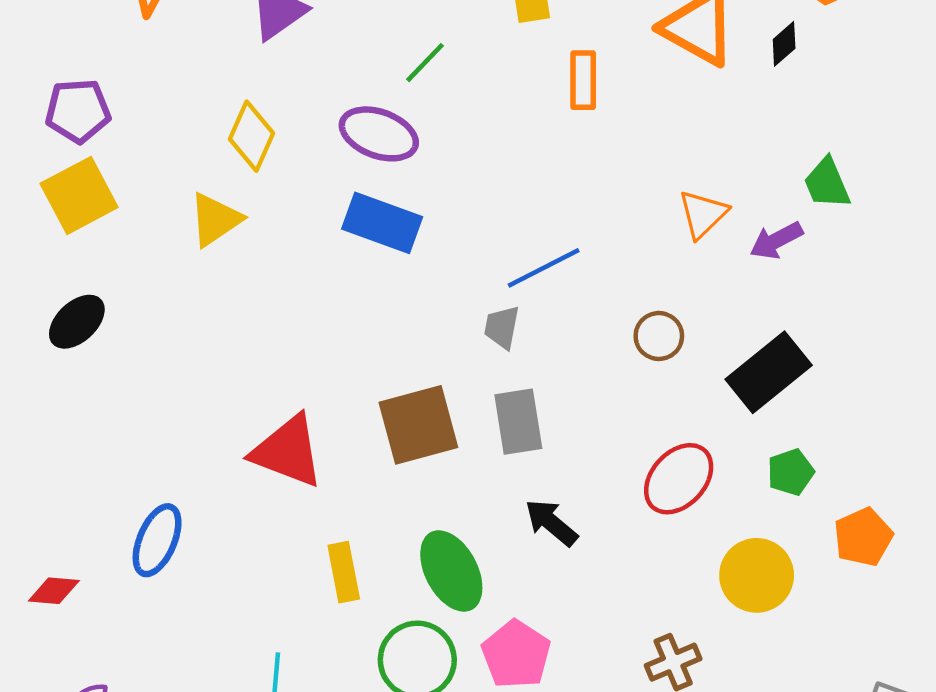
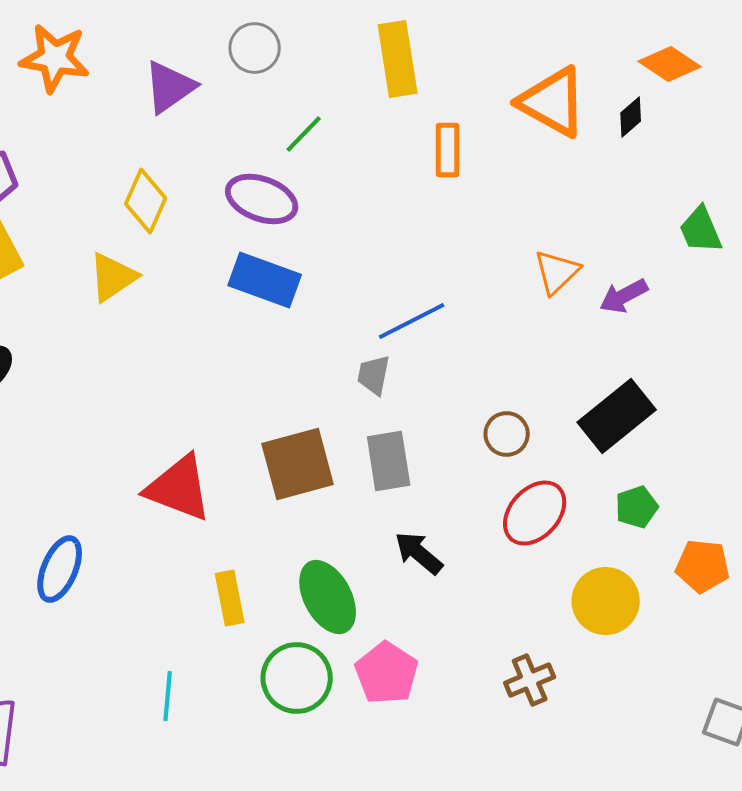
green trapezoid: (827, 183) -> (701, 230), moved
brown circle: (659, 336) -> (507, 434), moved
orange pentagon: (863, 537) -> (703, 566), turned 30

